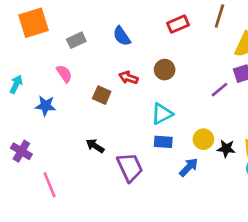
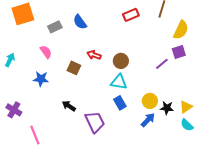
blue semicircle: (122, 36) -> (80, 22), moved
brown circle: (165, 70) -> (121, 61), moved
blue star: (46, 106) -> (41, 79), moved
cyan triangle: (162, 114) -> (119, 82), turned 36
blue rectangle: (163, 142) -> (120, 103), turned 56
blue arrow: (189, 167) -> (148, 120), moved

